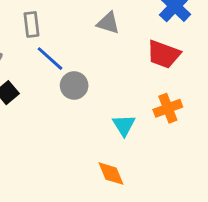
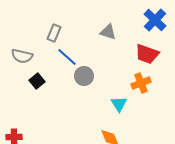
gray rectangle: (31, 24) -> (54, 33), turned 30
orange cross: (168, 108) -> (141, 83), moved

